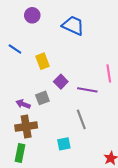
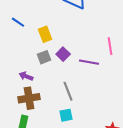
gray square: (42, 98) -> (44, 57), moved
gray line: (81, 119) -> (68, 91), moved

